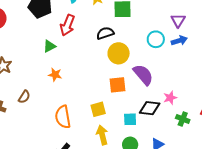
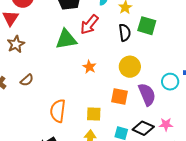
black semicircle: (105, 33) -> (125, 33), moved, turned 84
cyan circle: (156, 39) -> (170, 82), moved
green triangle: (50, 46) -> (66, 39), size x1.6
orange star: (55, 75) -> (89, 67), moved

